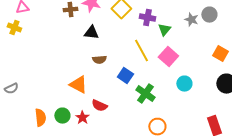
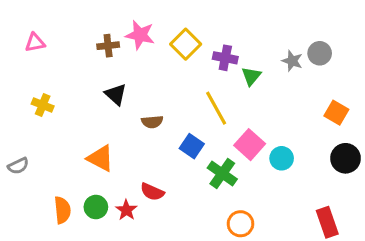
yellow cross: (14, 28) -> (43, 105), moved
black triangle: (91, 33) -> (116, 94), moved, turned 35
pink square: (168, 57) -> (250, 145), moved
orange triangle: (78, 85) -> (100, 158), moved

